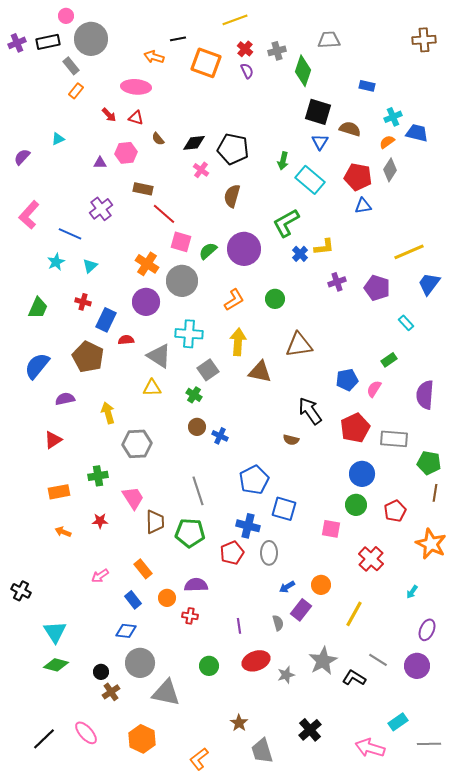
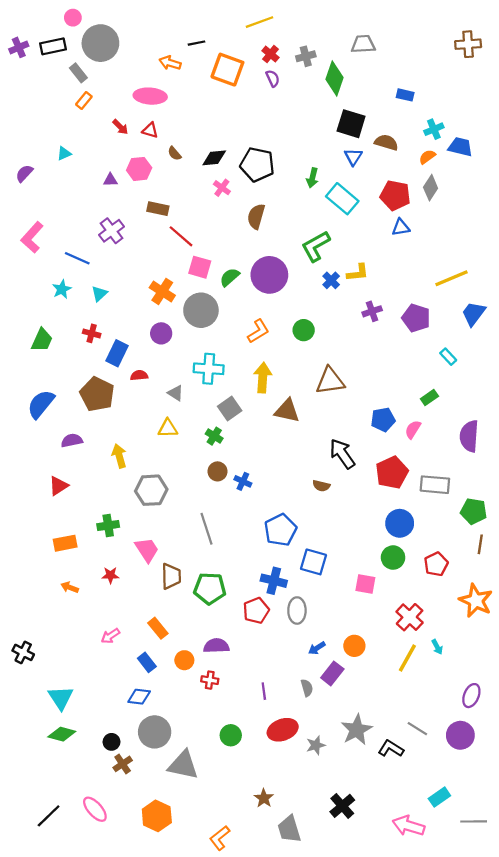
purple circle: (146, 302) -> (161, 333), size x0.7
gray triangle: (159, 356) -> (176, 393), size x0.6
gray line: (198, 491) -> (206, 529), moved
cyan arrow: (412, 592) -> (437, 647), moved, turned -64
yellow line: (354, 614) -> (407, 658), moved

